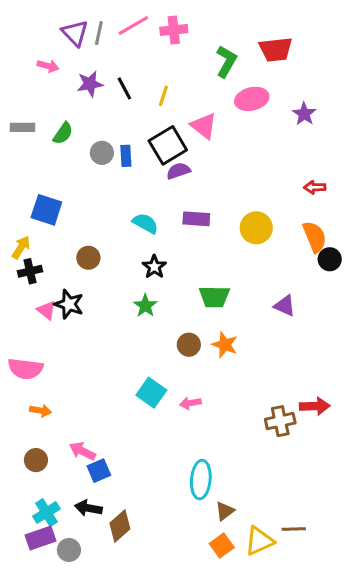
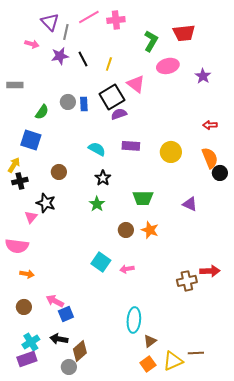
gray line: (99, 33) -> (66, 32), moved
green semicircle: (63, 133) -> (42, 112), moved
pink triangle: (46, 310) -> (31, 217), moved, turned 32
gray circle: (69, 550) -> (69, 367), moved

